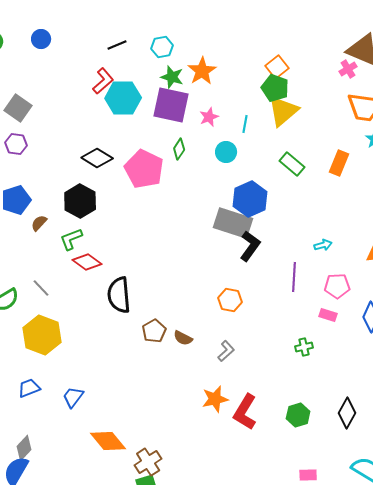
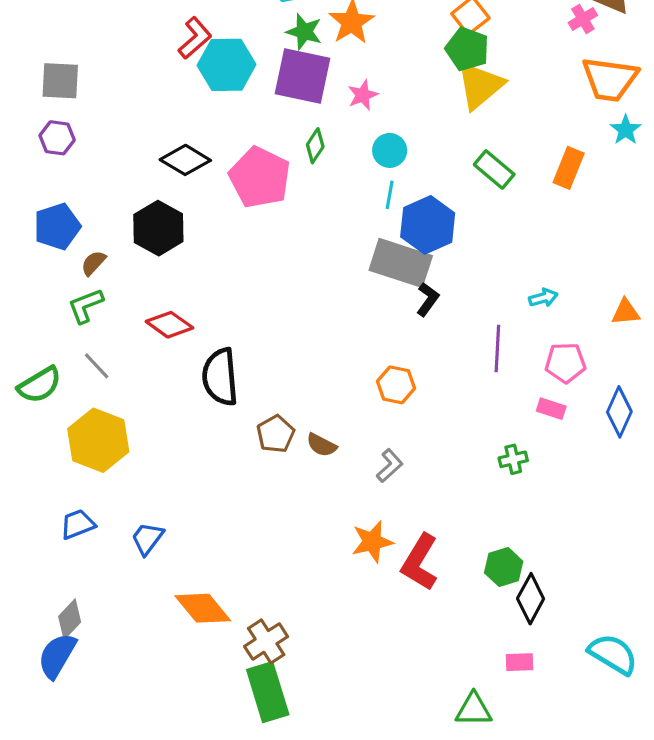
gray square: (18, 108) -> (60, 81), turned -32
cyan line: (245, 124) -> (390, 195), moved
green L-shape: (71, 239) -> (86, 306), moved
black L-shape: (250, 246) -> (428, 299), size x0.7
black diamond: (347, 413) -> (531, 599), moved

